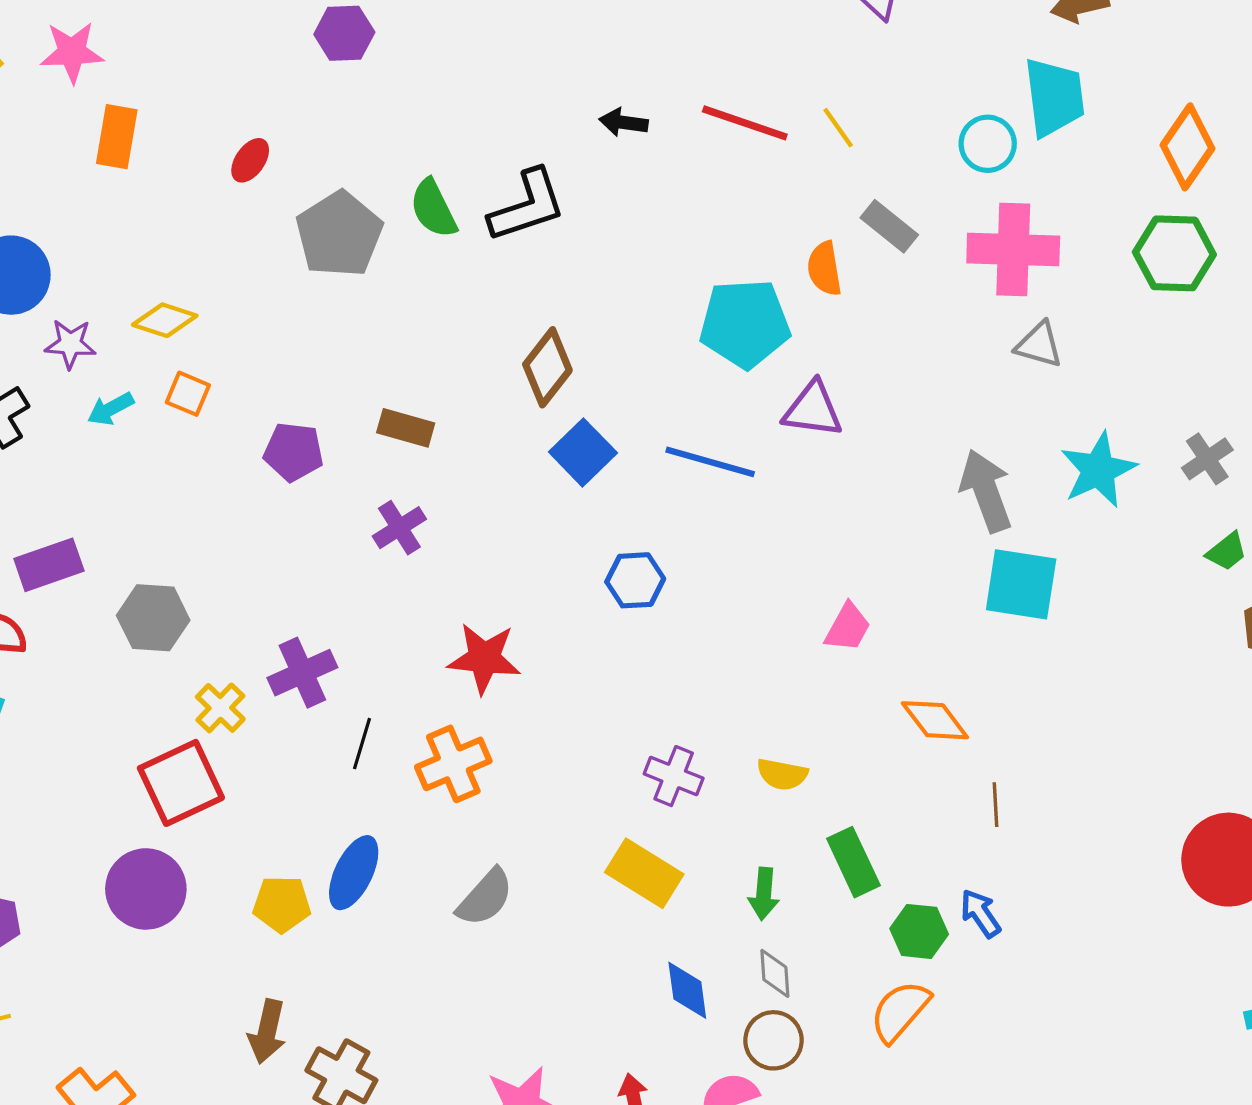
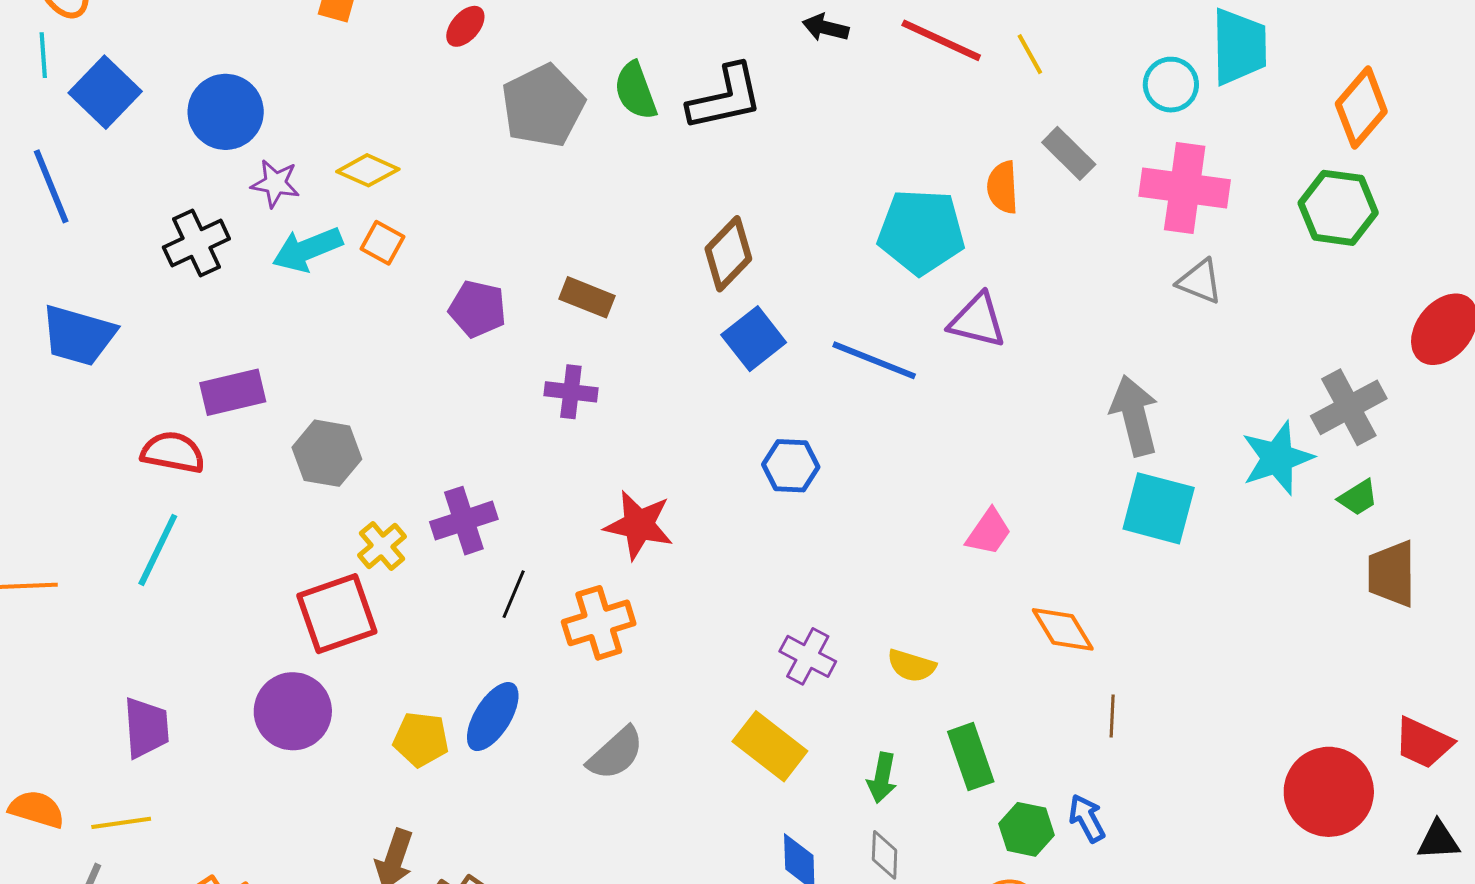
cyan arrow: (111, 409) -> (307, 249), size x1.5
gray cross: (1207, 459) -> (1349, 407), size x1.5
cyan star: (1098, 470) -> (1277, 458), moved
purple cross: (399, 528) -> (571, 392), turned 33

